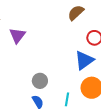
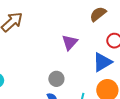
purple triangle: (17, 35) -> (70, 42), moved

